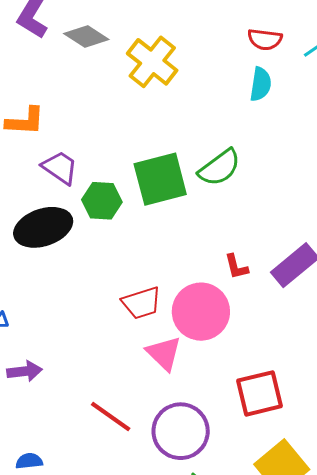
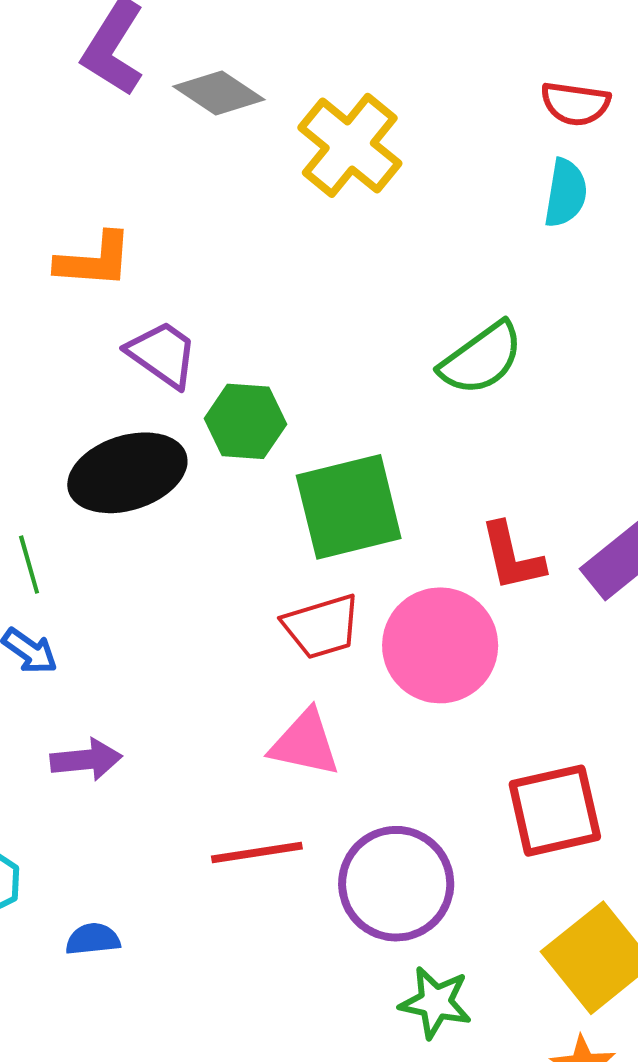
green square: (160, 179) -> (349, 507), moved
red L-shape: (236, 267) -> (512, 557), size x1.4
pink triangle: (164, 353) -> (305, 743), moved, turned -33
red line: (111, 417) -> (257, 852), turned -45

